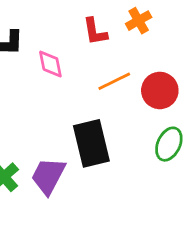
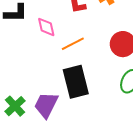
orange line: (114, 81) -> (73, 44), moved

